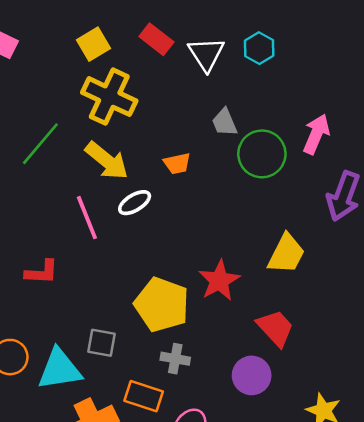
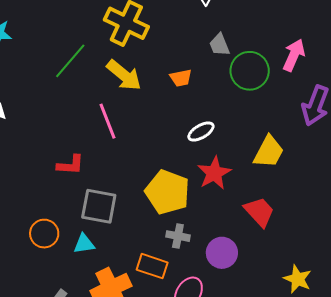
white ellipse: (135, 203) -> (201, 132), moved
gray square: (102, 343) -> (99, 206), moved, size x1.5
cyan triangle: (59, 369) -> (84, 244), size x0.6
purple circle: (252, 375) -> (222, 253), moved

